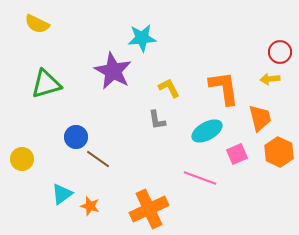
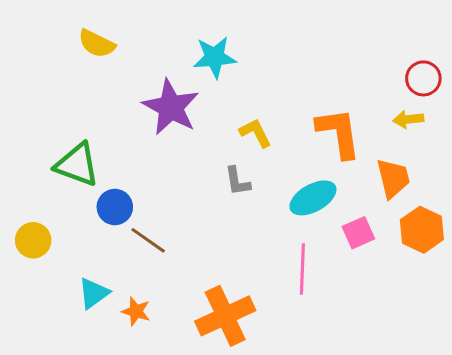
yellow semicircle: (37, 24) -> (97, 44), moved
green triangle: (46, 84) -> (77, 165), moved, turned 36
pink line: (200, 178) -> (302, 269), turned 72

